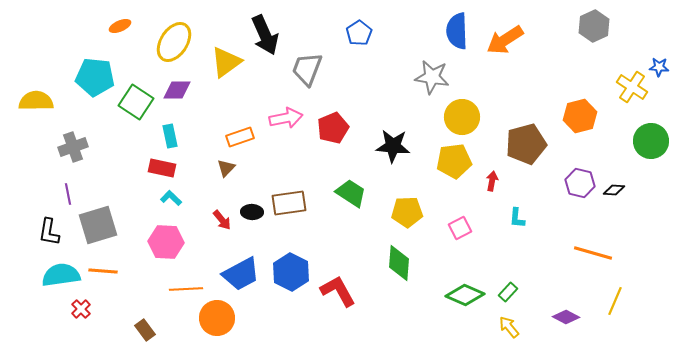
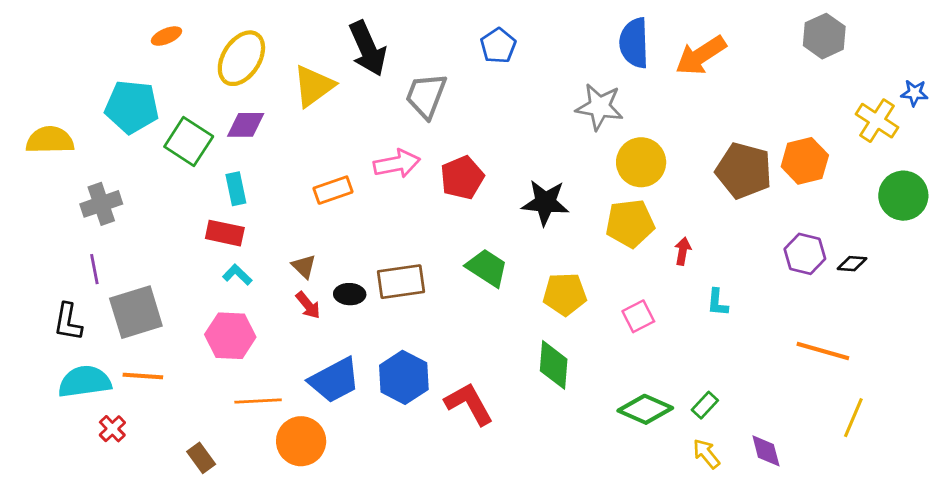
brown pentagon: (526, 144) -> (744, 171), moved, turned 30
brown triangle: (226, 168) -> (304, 266), moved, turned -30
purple diamond: (566, 317) -> (766, 451), moved, turned 48

